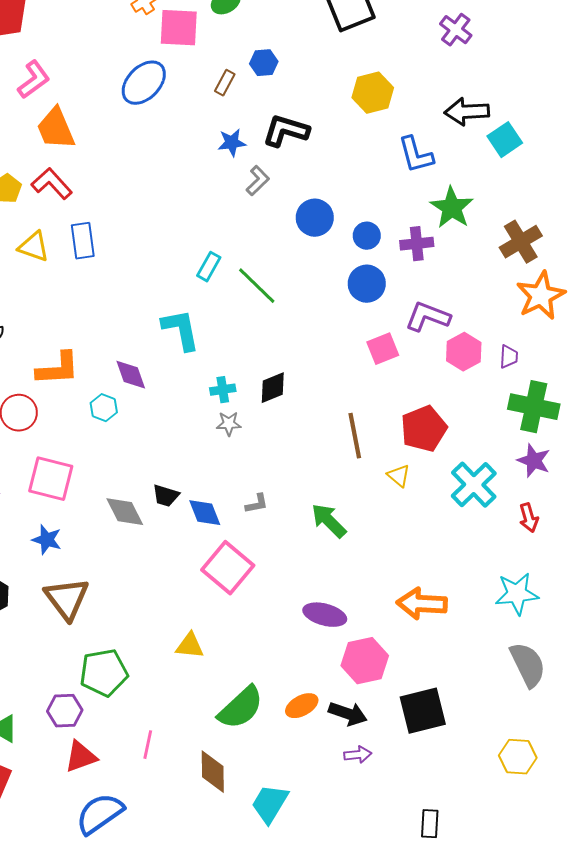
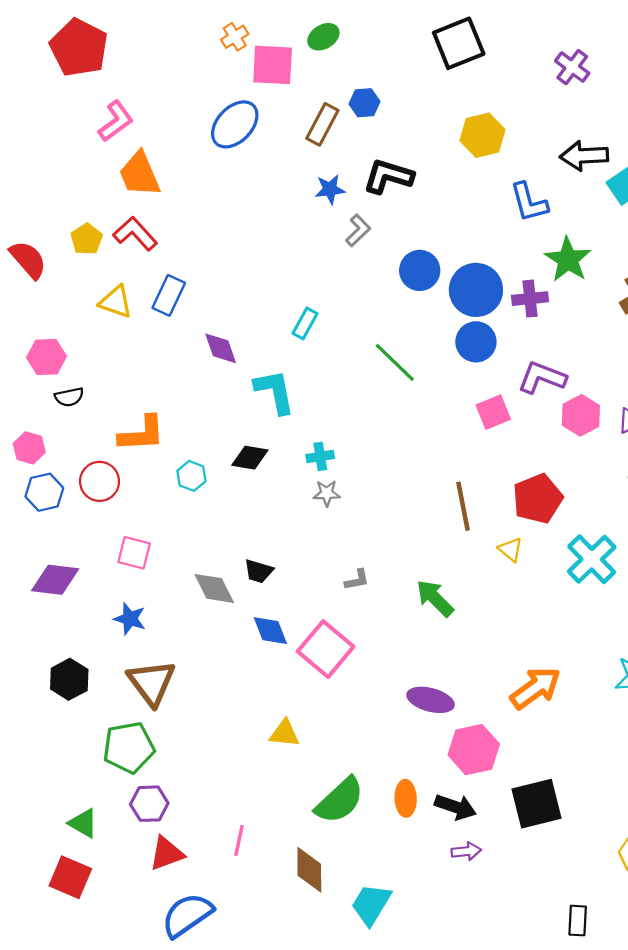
brown rectangle: (225, 83) -> (322, 124), size x1.5
blue circle: (367, 236) -> (476, 290), size x1.8
blue rectangle: (83, 241) -> (169, 295), turned 33
green line: (257, 286) -> (395, 362), moved
purple diamond: (131, 375) -> (221, 348), moved
black diamond: (273, 388) -> (250, 458), moved, turned 32
pink square: (51, 479) -> (134, 553), size x0.7
blue diamond: (205, 513) -> (270, 631), moved
orange arrow: (422, 604) -> (535, 688), turned 141
green pentagon: (104, 673) -> (129, 747), moved
orange ellipse: (302, 706) -> (406, 798), turned -64
black rectangle: (430, 824) -> (578, 921), moved

